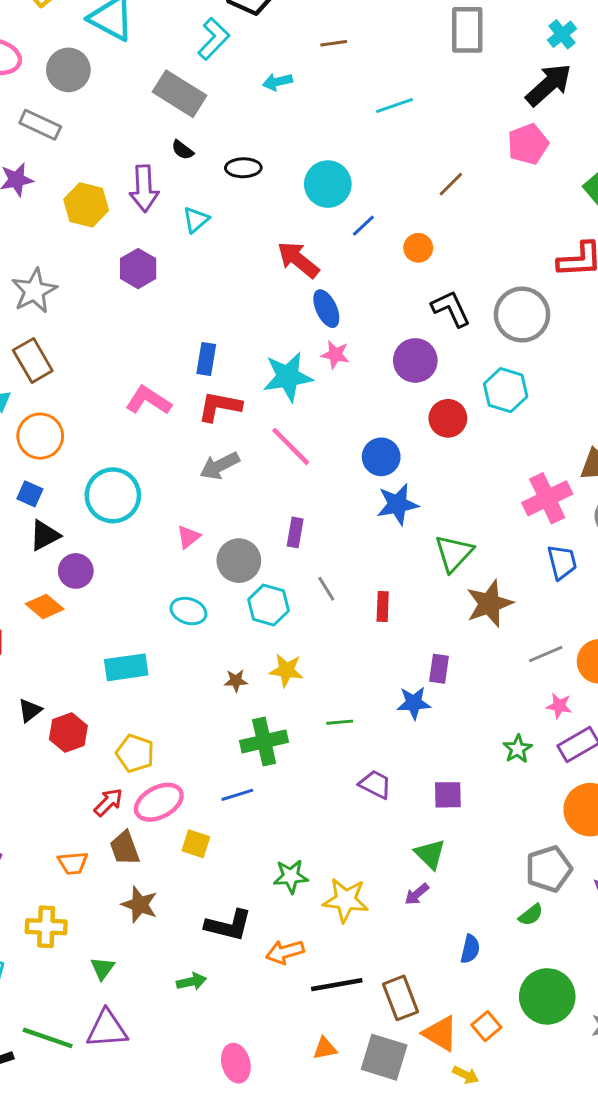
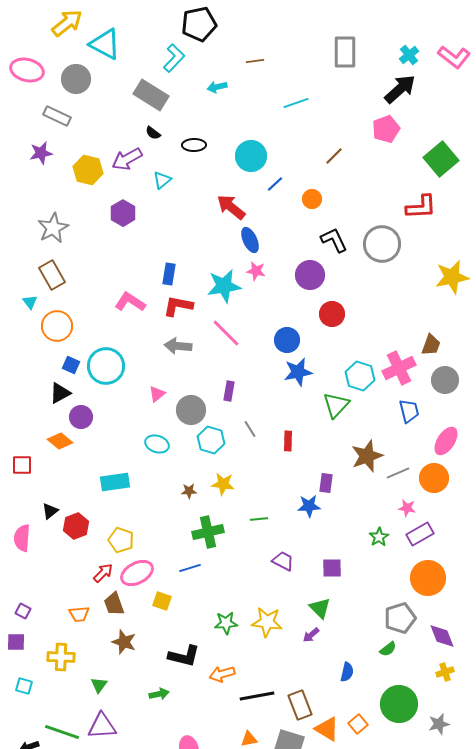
purple arrow: (144, 189) -> (127, 159), turned 64
cyan hexagon: (506, 390) -> (360, 376), moved
gray arrow: (220, 466) -> (178, 346), turned 32
blue square: (30, 494) -> (71, 365), moved
brown star: (489, 604) -> (367, 456), moved
yellow star: (346, 900) -> (267, 622), moved

